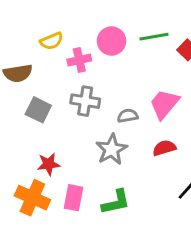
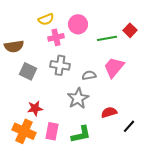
green line: (154, 37) -> (107, 38), moved
yellow semicircle: (51, 41) -> (46, 19), moved
red semicircle: (164, 148) -> (109, 112), moved

